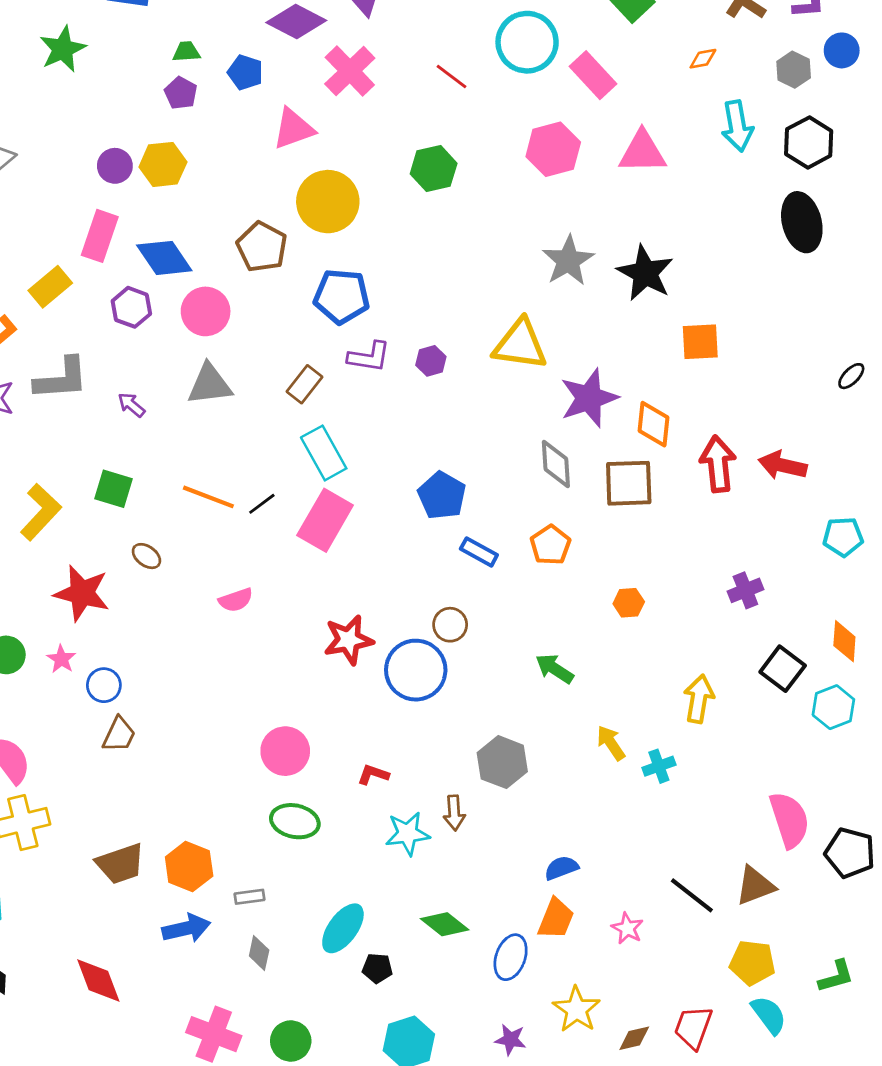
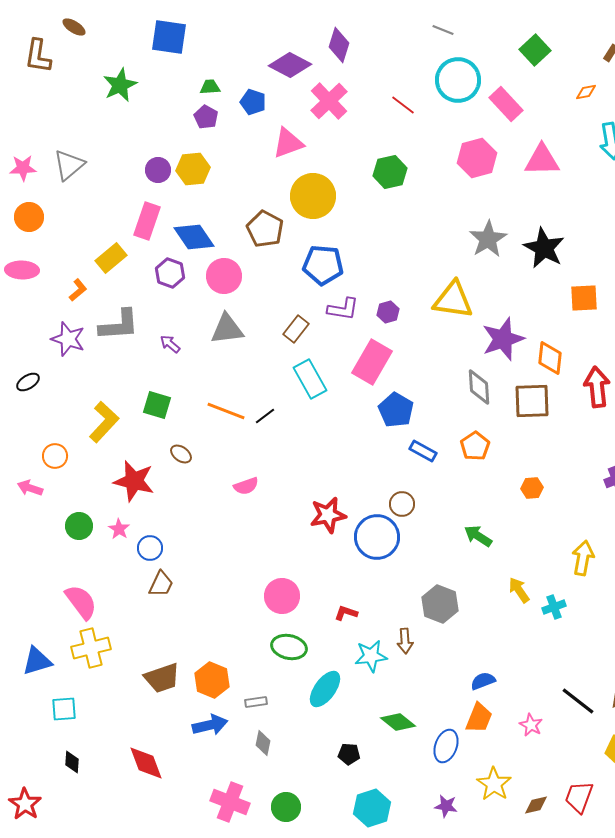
pink rectangle: (325, 520) -> (372, 362), moved
cyan ellipse: (343, 928) -> (325, 689), moved

